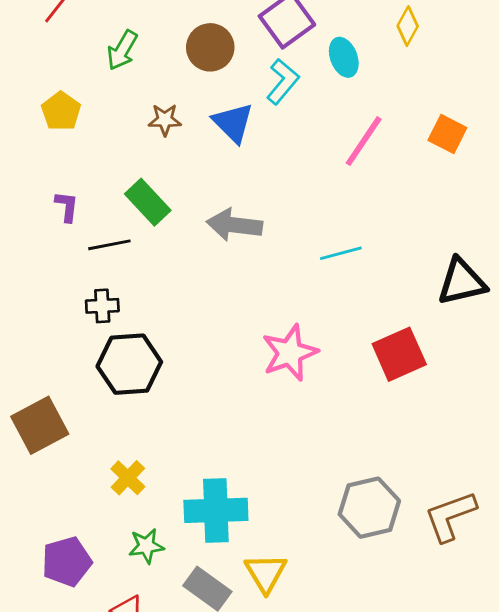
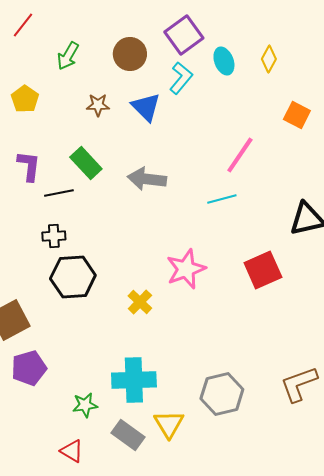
yellow diamond: (408, 26) -> (269, 59), moved
pink line: (364, 141) -> (240, 155), moved
purple L-shape: (67, 206) -> (29, 166), size x1.4
yellow cross: (128, 478) -> (140, 302), moved
gray hexagon: (369, 508) -> (222, 394), moved
purple pentagon: (67, 562) -> (29, 368), moved

